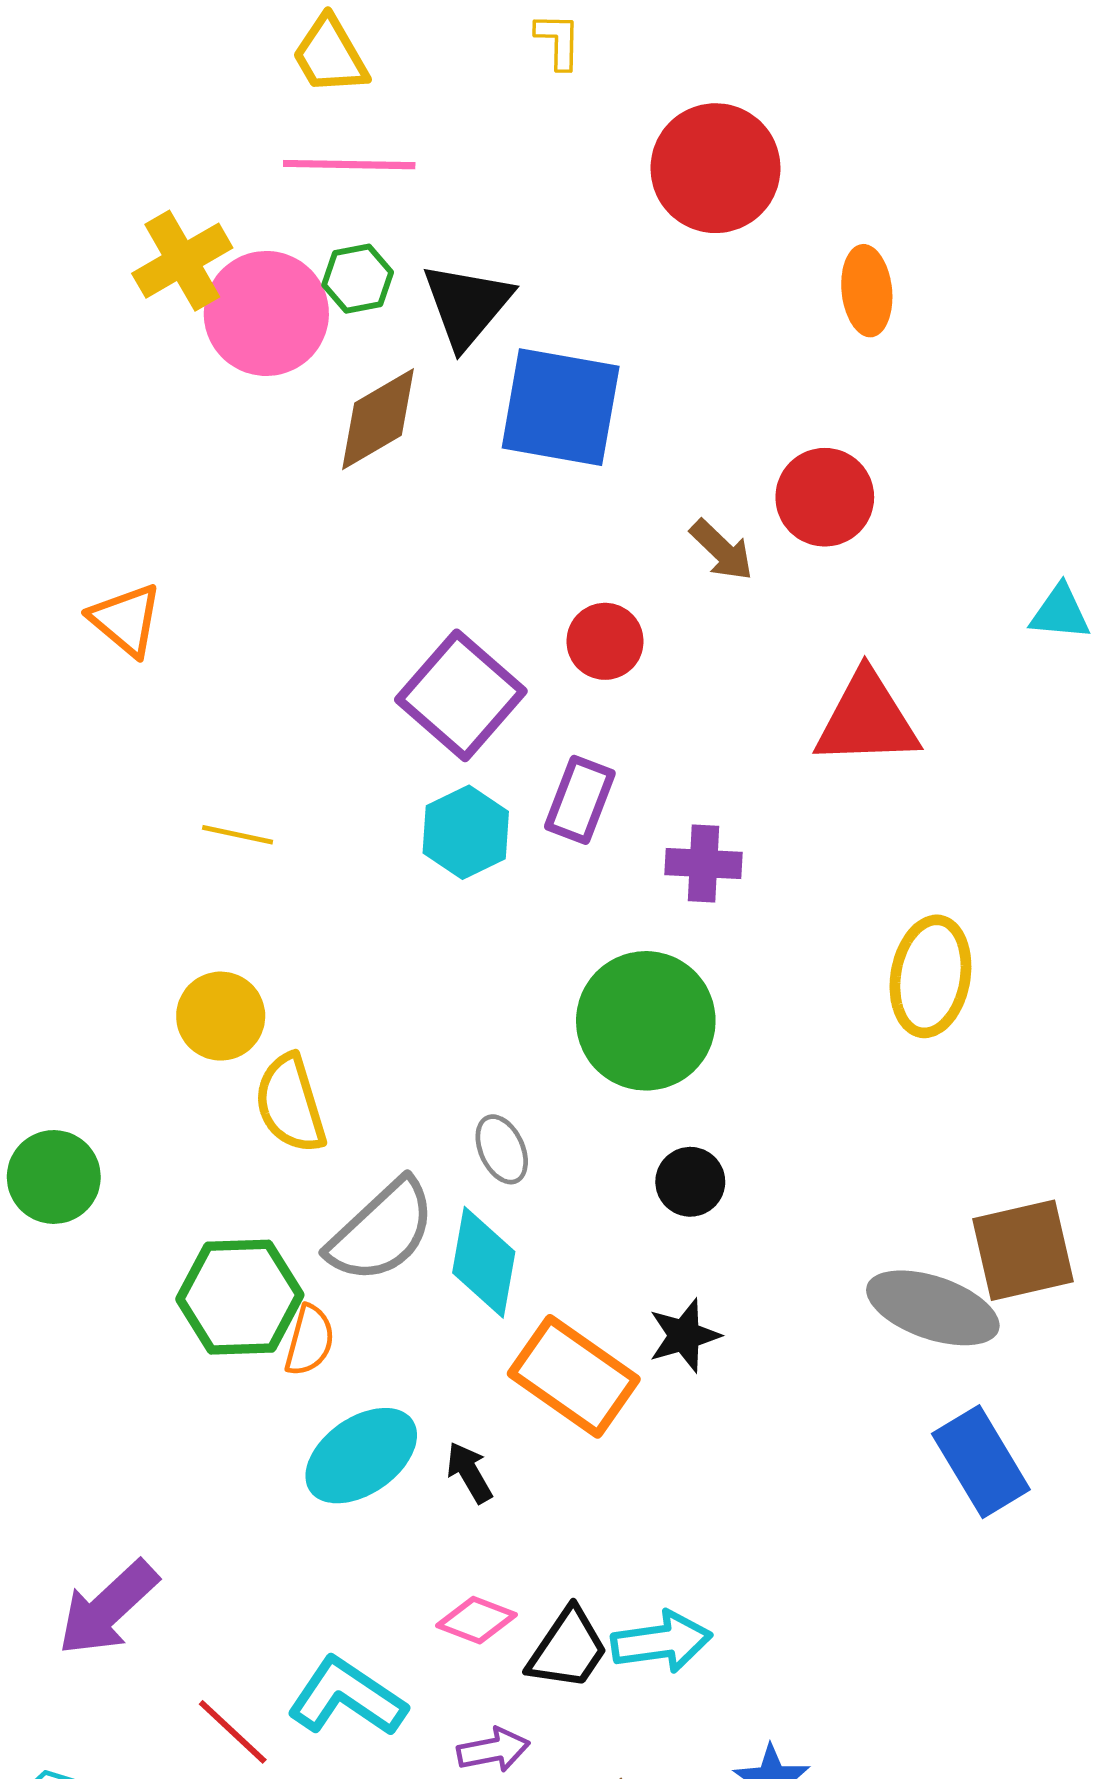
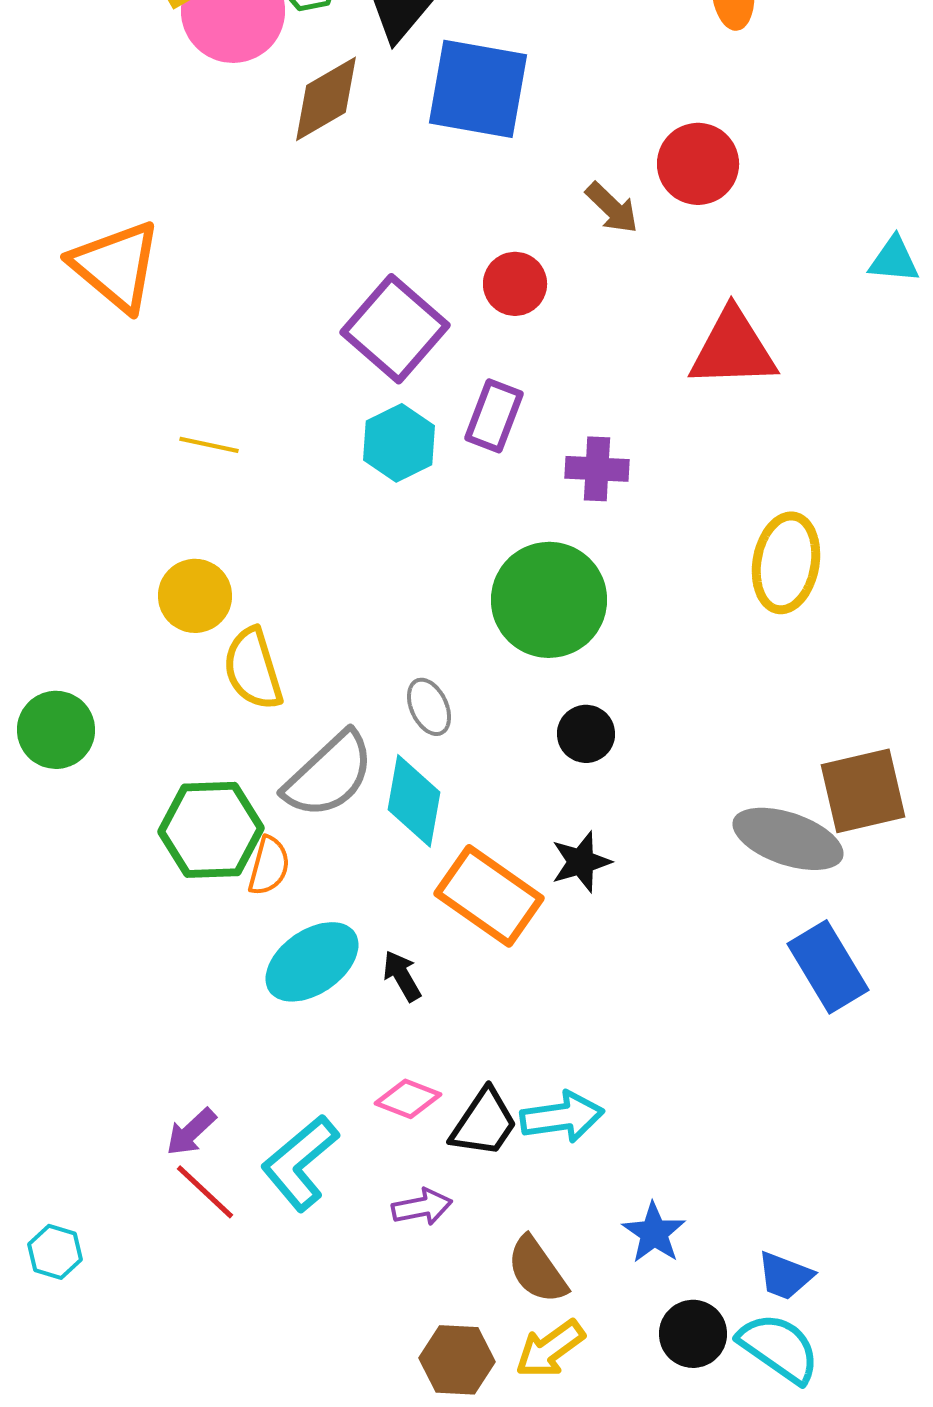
orange triangle: (126, 620) -> (116, 266), size x1.5
purple arrow: (108, 1608) -> (191, 1132), moved, size x0.6
cyan L-shape: (347, 1697) -> (300, 1163), turned -74

